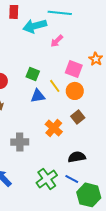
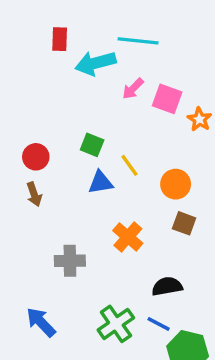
pink square: (74, 69) -> (167, 99), moved
orange circle: (75, 91) -> (176, 184), moved
brown square: (78, 117) -> (184, 223), moved, turned -32

